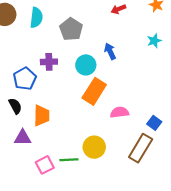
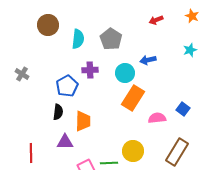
cyan semicircle: (36, 18) -> (78, 39), moved
blue arrow: (110, 51) -> (148, 60), turned -77
black semicircle: (15, 106) -> (58, 112), turned 35
blue square: (154, 123) -> (183, 109), moved

